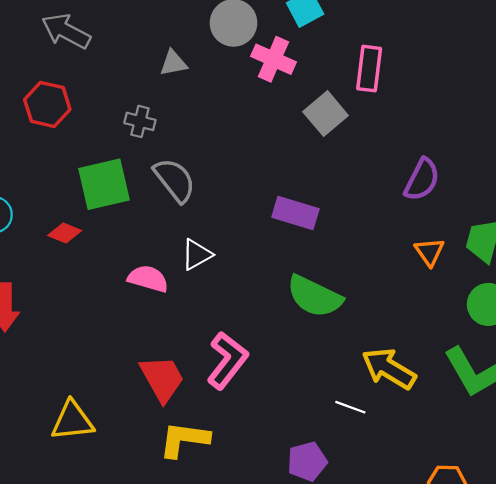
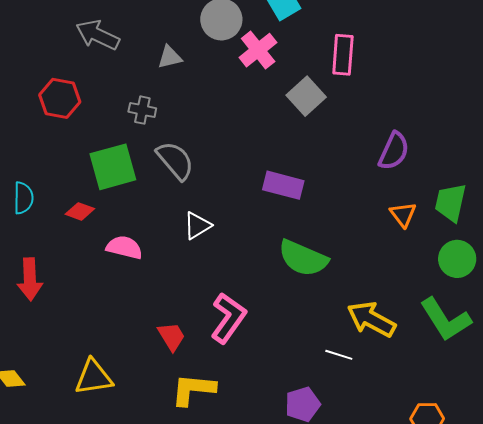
gray arrow: (66, 31) -> (98, 35), moved
pink cross: (273, 59) -> (258, 50), turned 30
pink semicircle: (148, 279) -> (124, 247), moved
red trapezoid: (162, 379) -> (171, 337), size x0.7

